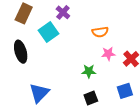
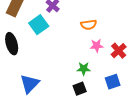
green star: (89, 71) -> (84, 69), moved

